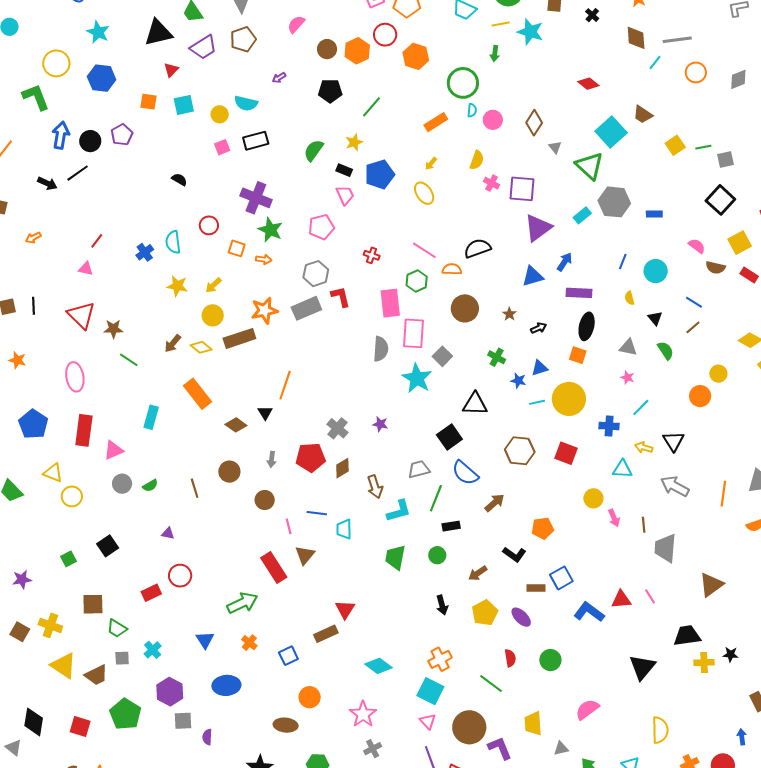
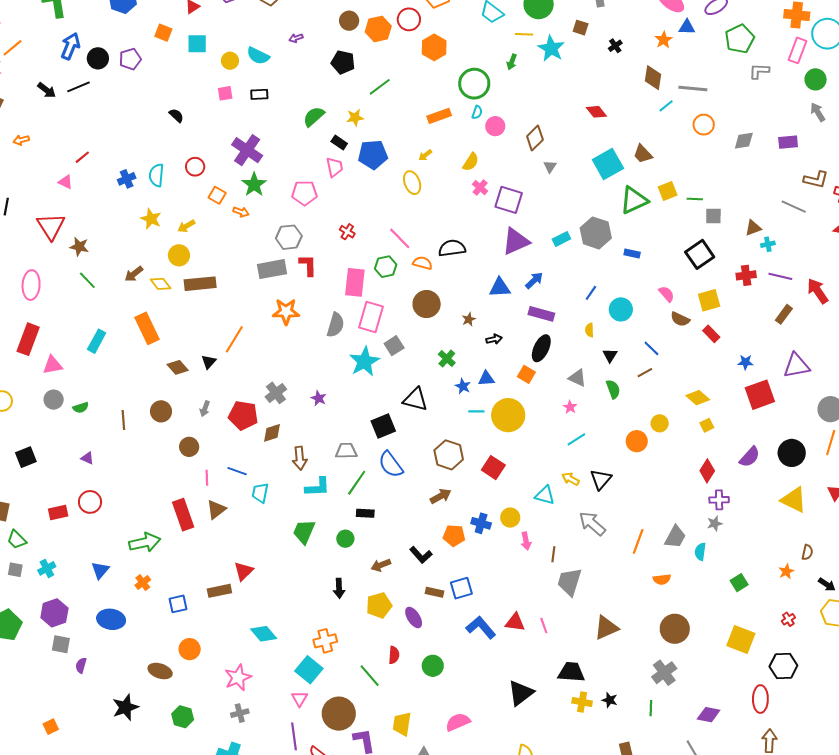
black rectangle: (256, 141) -> (259, 94), size x0.7
green triangle: (590, 166) -> (634, 200), moved, turned 40
orange star: (264, 310) -> (286, 312), moved
blue cross: (609, 426) -> (481, 523), moved
brown arrow: (495, 503) -> (441, 496), moved

